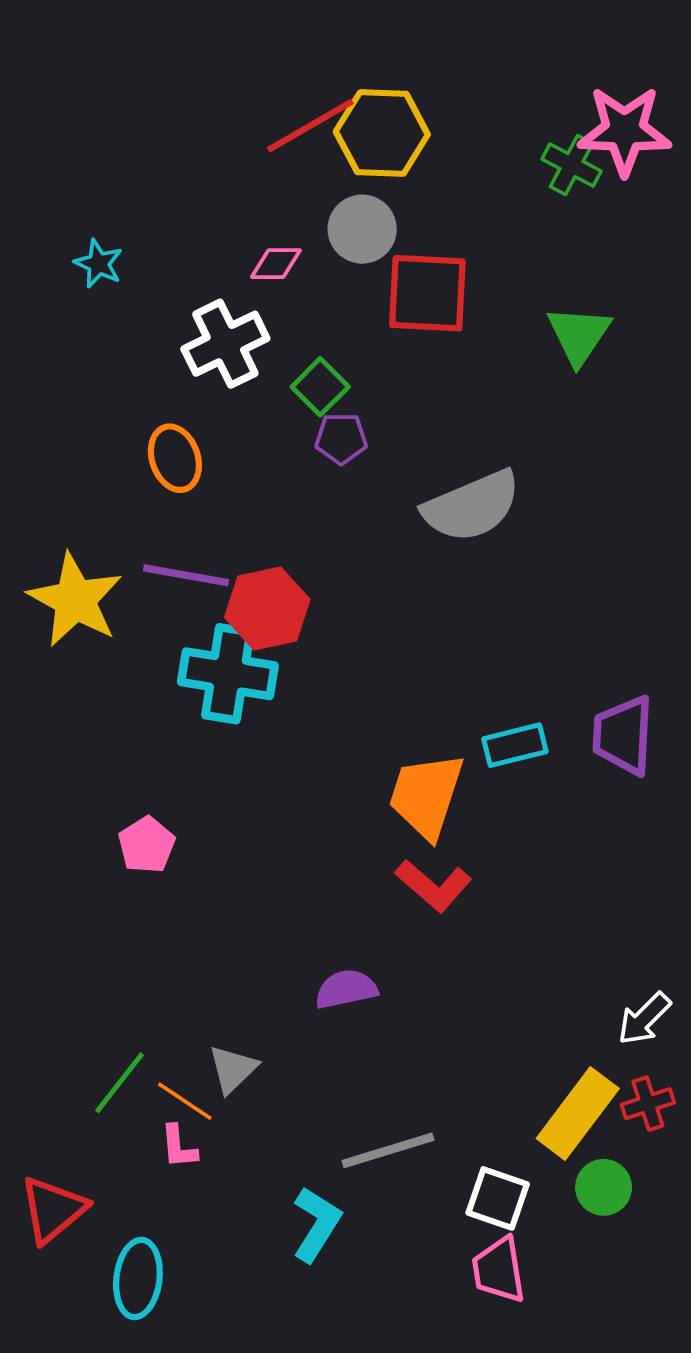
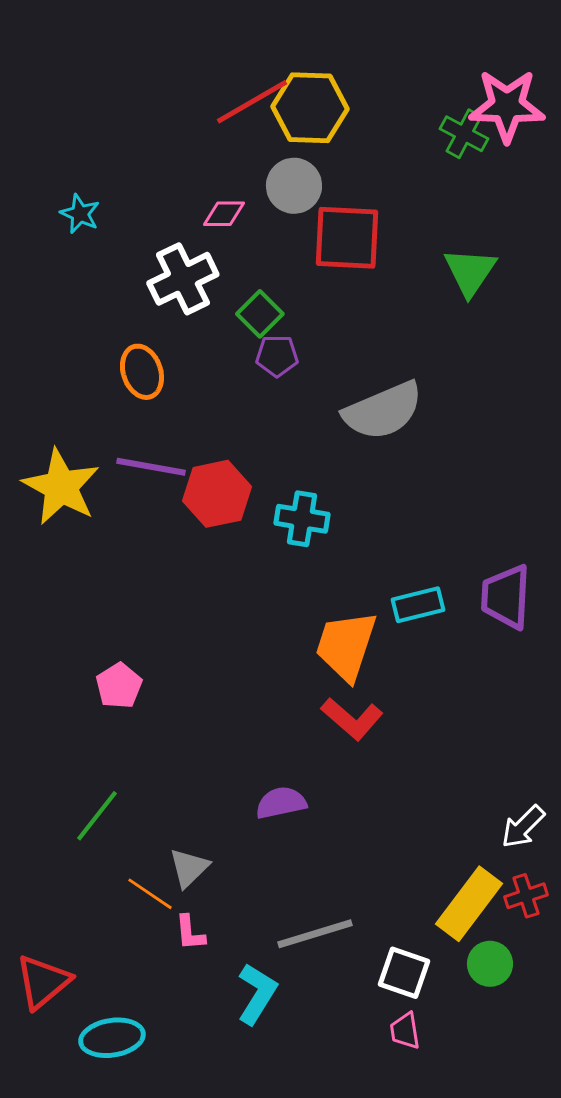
cyan cross: (228, 674) -> (302, 519), moved, size x0.7
green line: (119, 1083) -> (97, 816), moved
pink L-shape: (179, 1147) -> (190, 933), moved
pink trapezoid: (499, 1270) -> (405, 1031), size x0.7
cyan ellipse: (138, 1279) -> (112, 1038), turned 74

